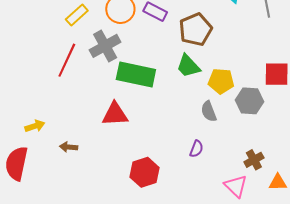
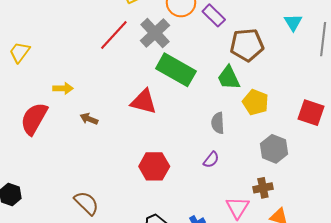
gray cross: (105, 46) -> (155, 33), turned -32
gray hexagon: (250, 101) -> (274, 149), moved
gray semicircle: (209, 111) -> (218, 123), moved

